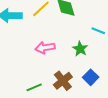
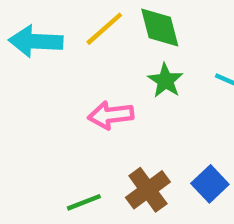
green star: (80, 49) -> (165, 81), moved

